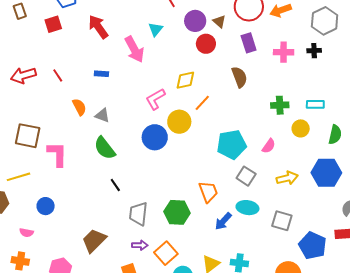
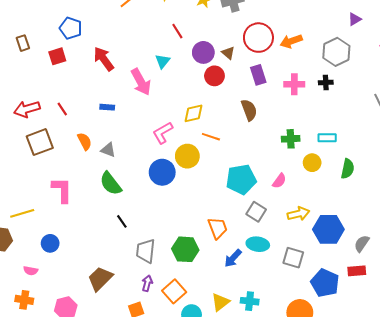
orange line: (202, 103) -> (211, 137), turned 66
brown square: (28, 136) -> (40, 142), moved, turned -32
blue hexagon: (326, 173) -> (328, 229), moved
purple arrow: (140, 245) -> (147, 283), turned -77

